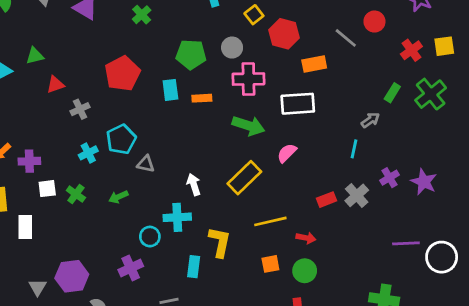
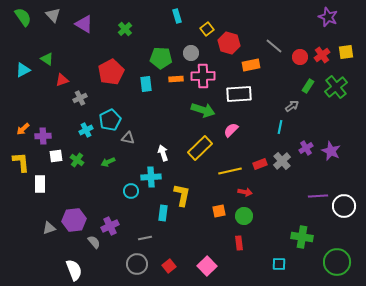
red circle: (374, 22) -> (300, 57), moved
green triangle: (35, 56) -> (47, 59), turned 48
orange rectangle: (202, 98) -> (176, 79), moved
yellow line: (270, 221) -> (230, 171), moved
purple cross: (131, 268) -> (110, 226), moved
gray triangle: (38, 287) -> (49, 228), turned 40

